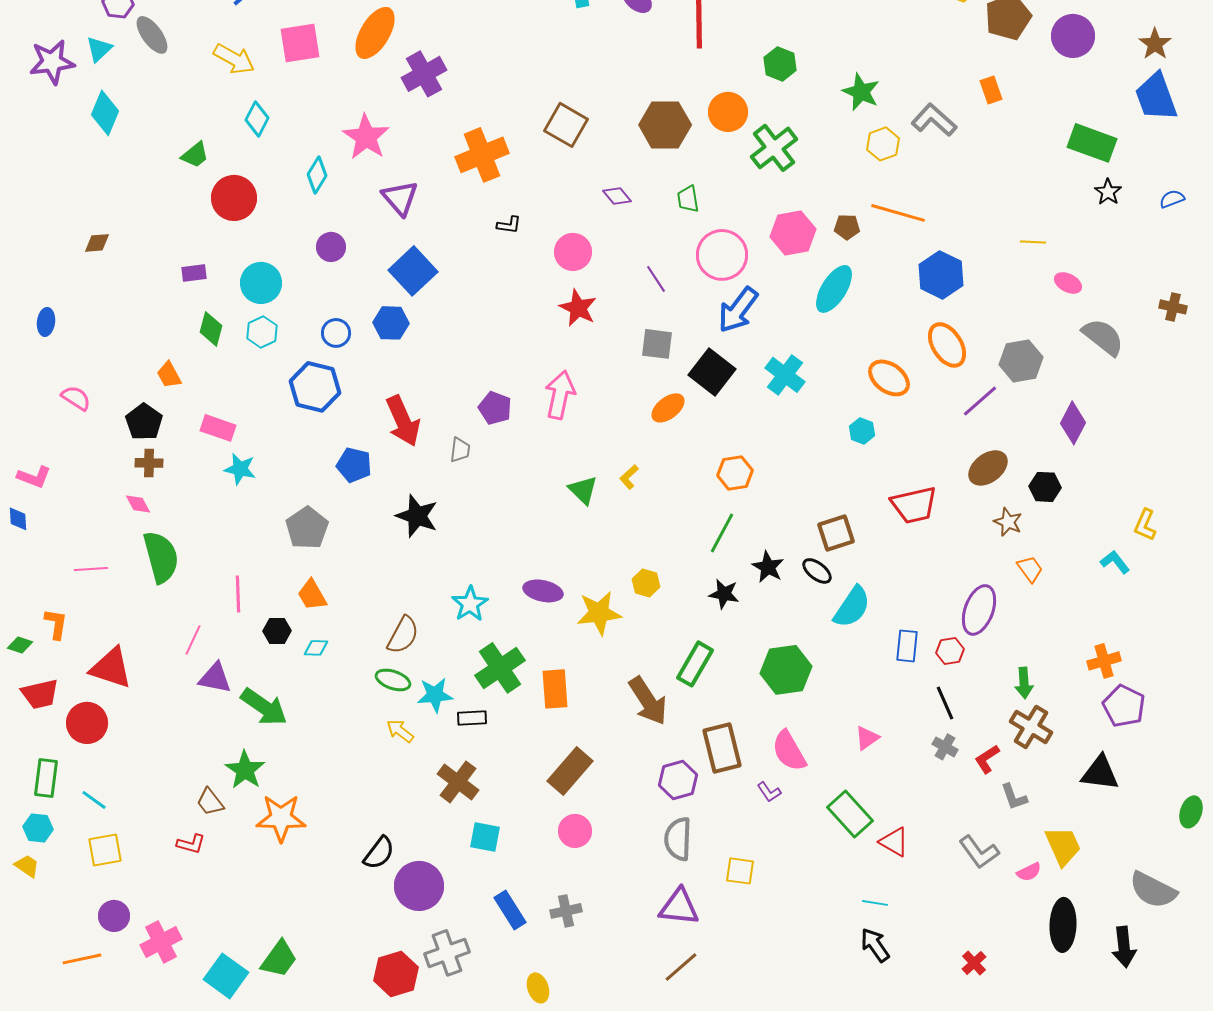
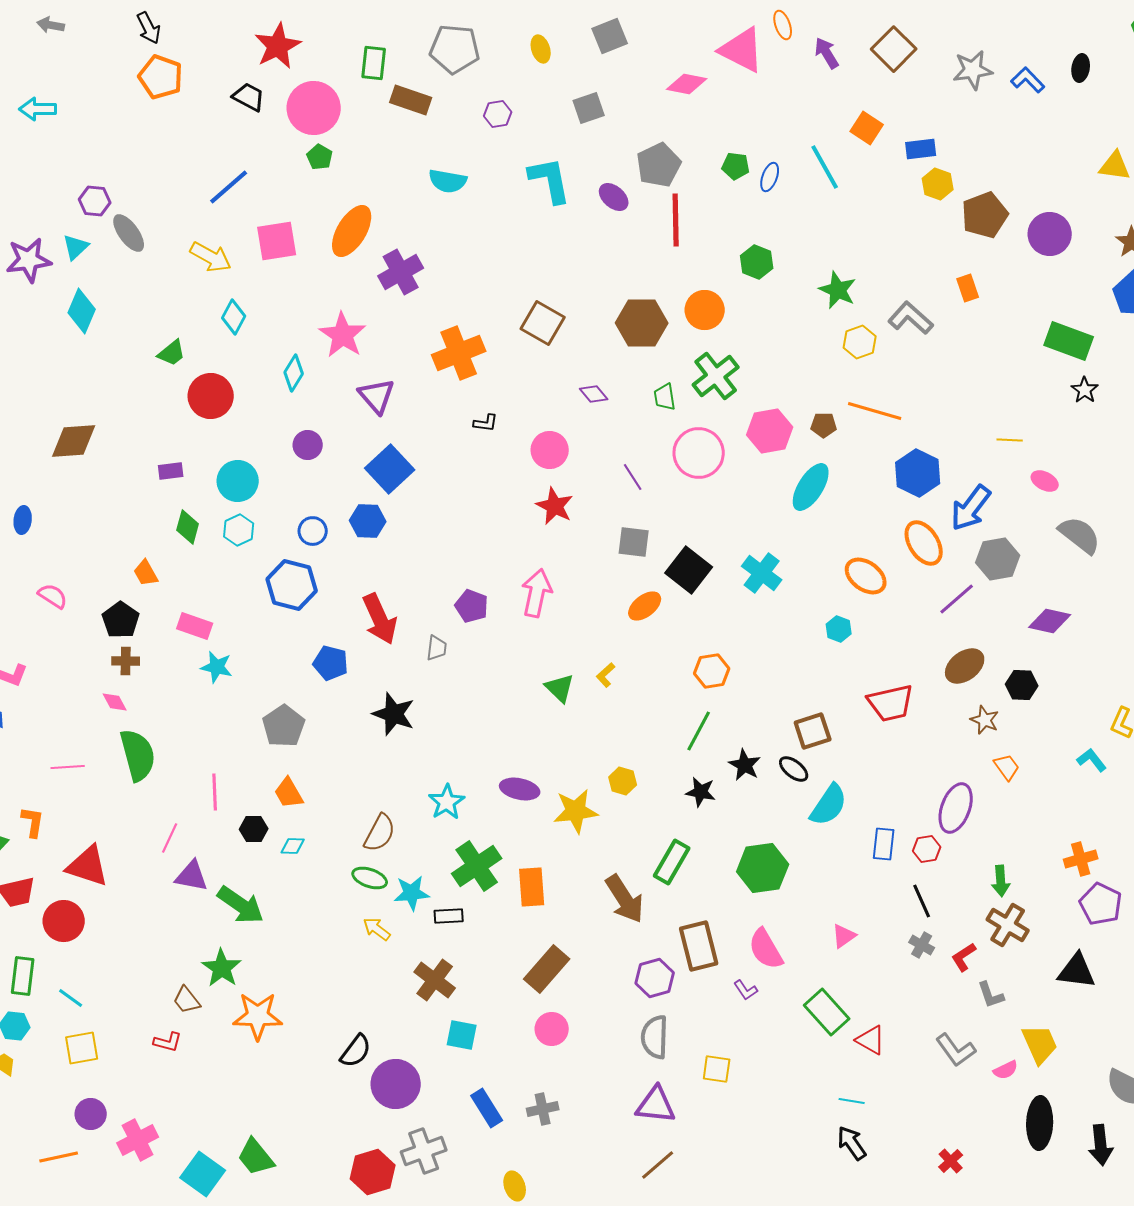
green cross: (774, 148) -> (716, 376), moved
brown diamond: (97, 243) -> (74, 441), size x1.8
blue arrow: (738, 310) -> (971, 508), moved
purple diamond: (1073, 423) -> (1050, 621), turned 75
green trapezoid: (279, 959) -> (256, 1157), turned 105

